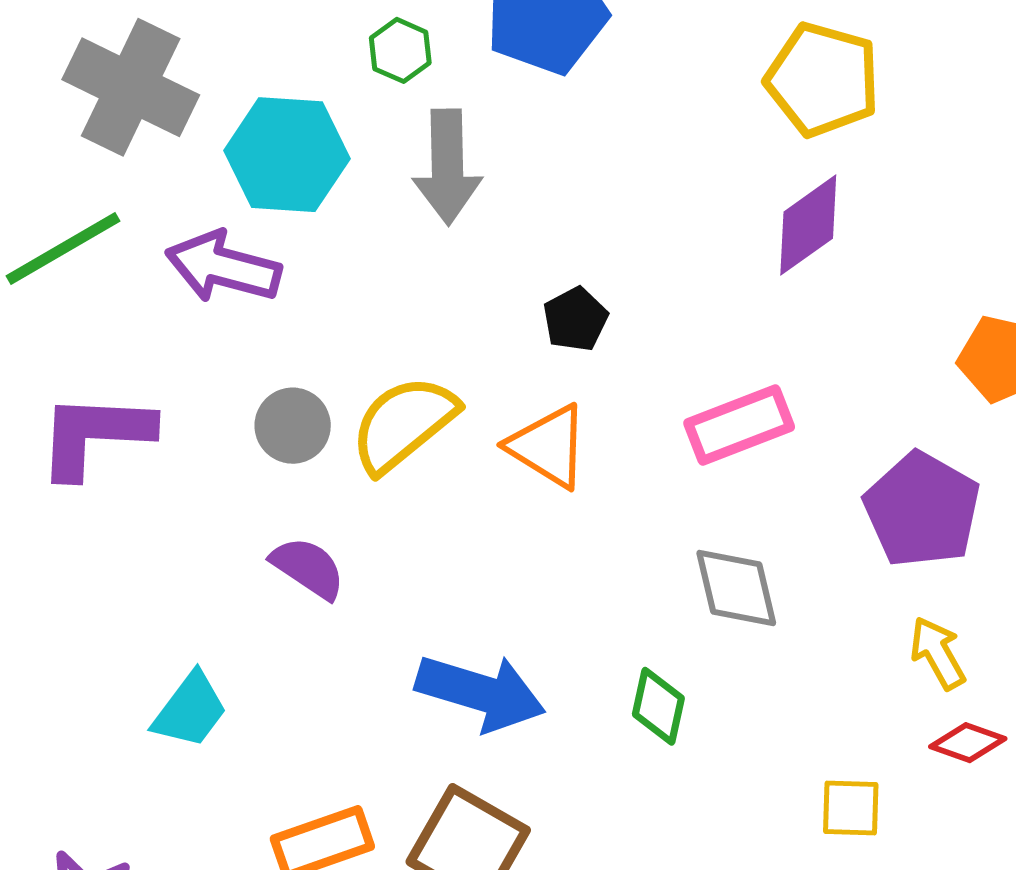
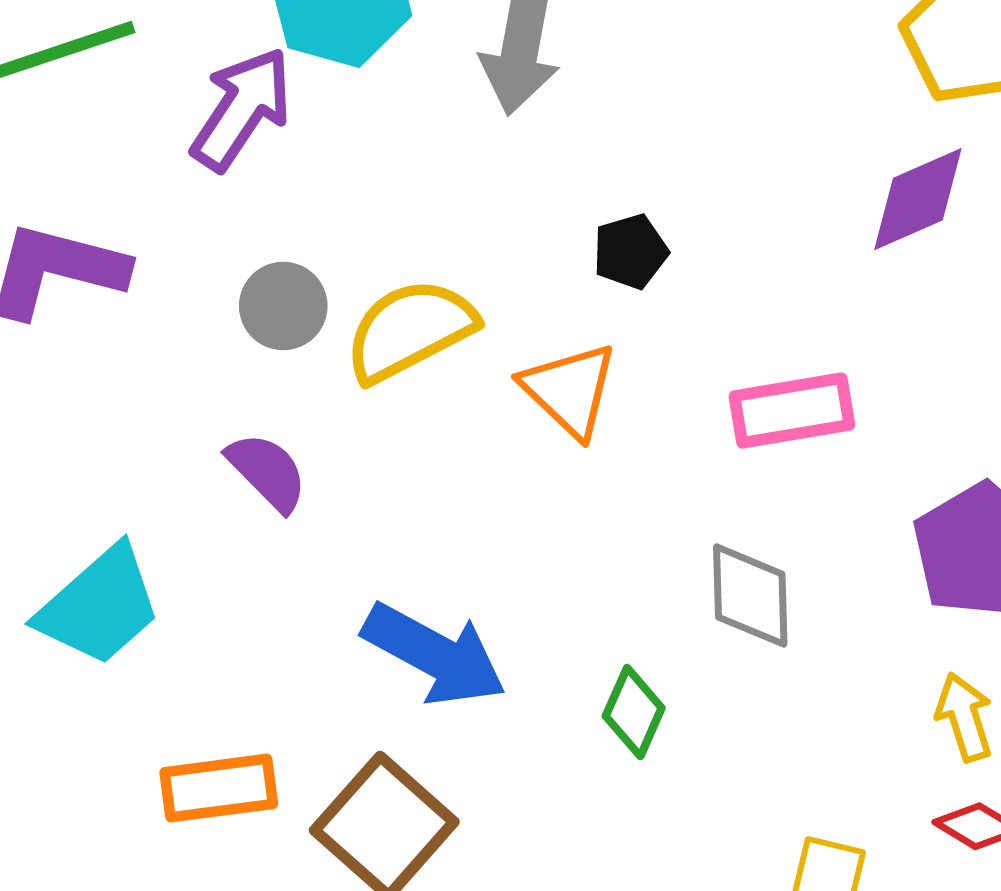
purple arrow: (223, 267) -> (242, 109), turned 97
cyan trapezoid: (190, 710) -> (99, 606), size x1.4

